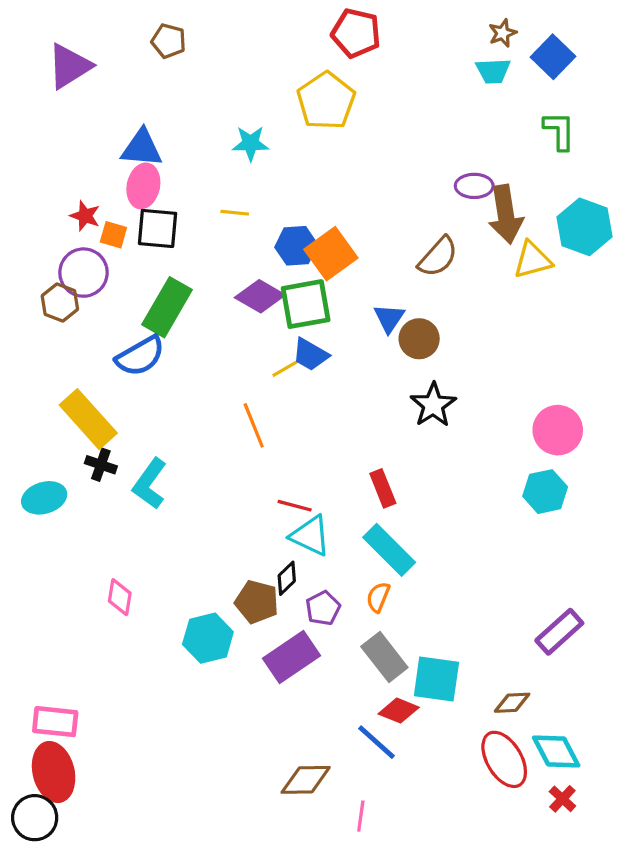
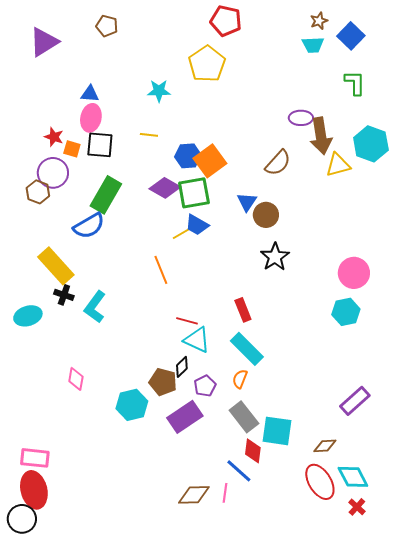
blue triangle: (142, 148) -> (90, 94), size x0.7
red diamond: (399, 711) -> (253, 451), turned 75
pink line: (361, 816) -> (225, 493), moved

